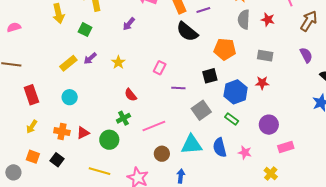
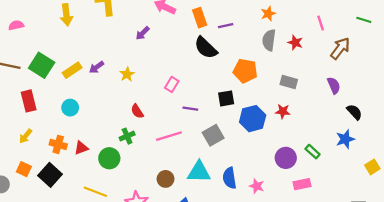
green square: (85, 30) -> (42, 65), moved, size x1.6
green rectangle: (232, 119) -> (313, 152), moved
pink line: (154, 126) -> (169, 136), moved
black square: (57, 160) -> (50, 175), size x1.5

